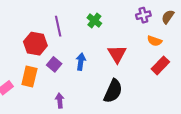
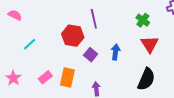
green cross: (94, 21) -> (143, 20), moved
orange rectangle: (29, 77) -> (67, 78), moved

